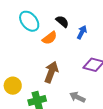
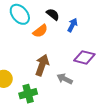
gray arrow: (77, 97) -> (65, 79), moved

